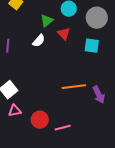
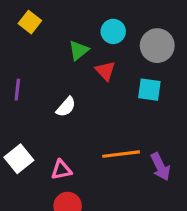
white semicircle: (39, 41) -> (66, 107), moved
pink triangle: (15, 111) -> (61, 170), moved

